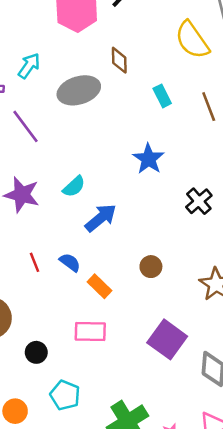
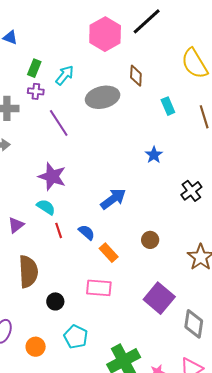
blue star: (149, 159) -> (154, 155), size x0.7
cyan semicircle: (74, 186) -> (46, 207), moved, turned -108

